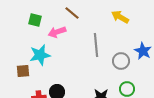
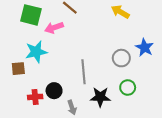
green square: (35, 20) -> (31, 15), size x1.5
gray line: (96, 45) -> (84, 72), moved

